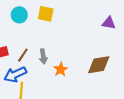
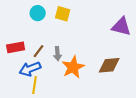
purple triangle: (109, 23) -> (121, 27), size x1.5
orange star: (61, 69) -> (73, 67), size x1.6

